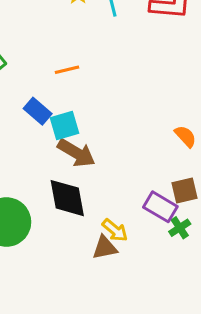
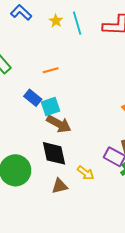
brown triangle: (105, 248) -> (60, 186), moved

